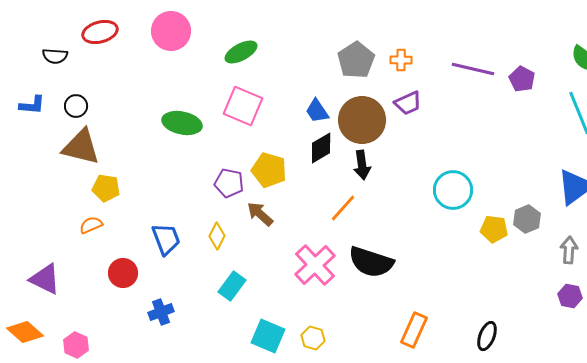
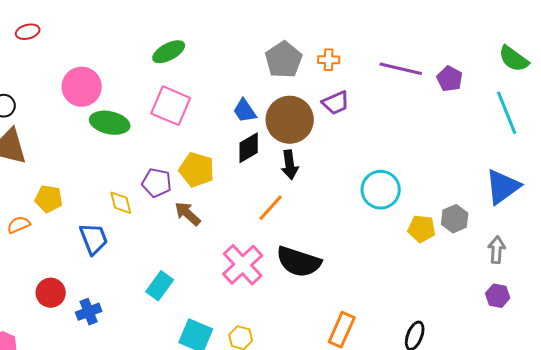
pink circle: (171, 31) -> (82, 87), moved
red ellipse: (100, 32) -> (28, 32), size x0.7
yellow pentagon: (106, 188) -> (49, 199), moved
yellow diamond: (217, 236) -> (121, 203), moved, turned -40
red circle: (123, 273) -> (51, 293), moved

